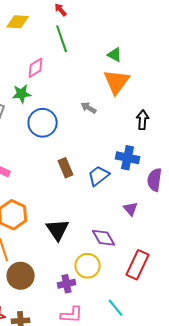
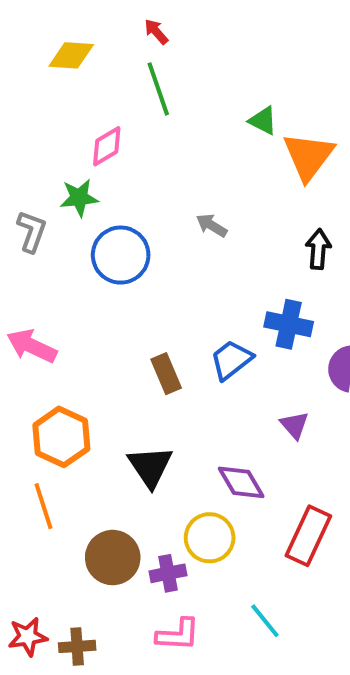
orange triangle: (117, 82) -> (308, 156), moved
brown rectangle: (66, 168) -> (166, 374), moved
brown circle: (21, 276) -> (113, 558), moved

